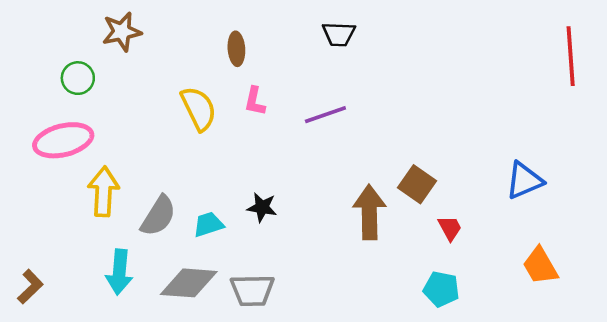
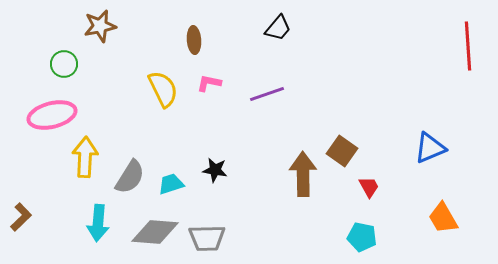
black trapezoid: (339, 34) -> (278, 28), turned -52
pink L-shape: (255, 101) -> (209, 83), turned 90
brown L-shape: (30, 287) -> (21, 217), moved

